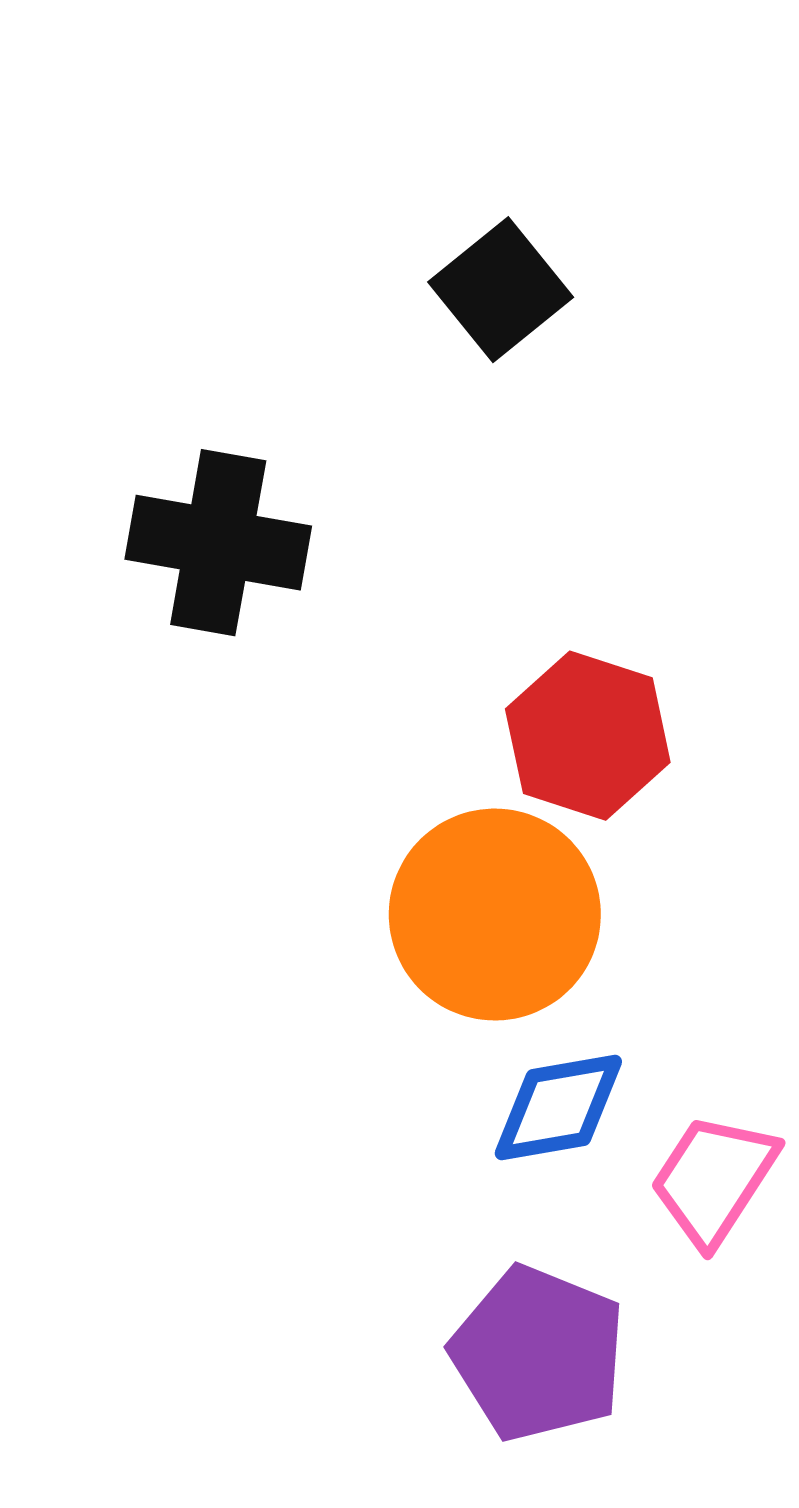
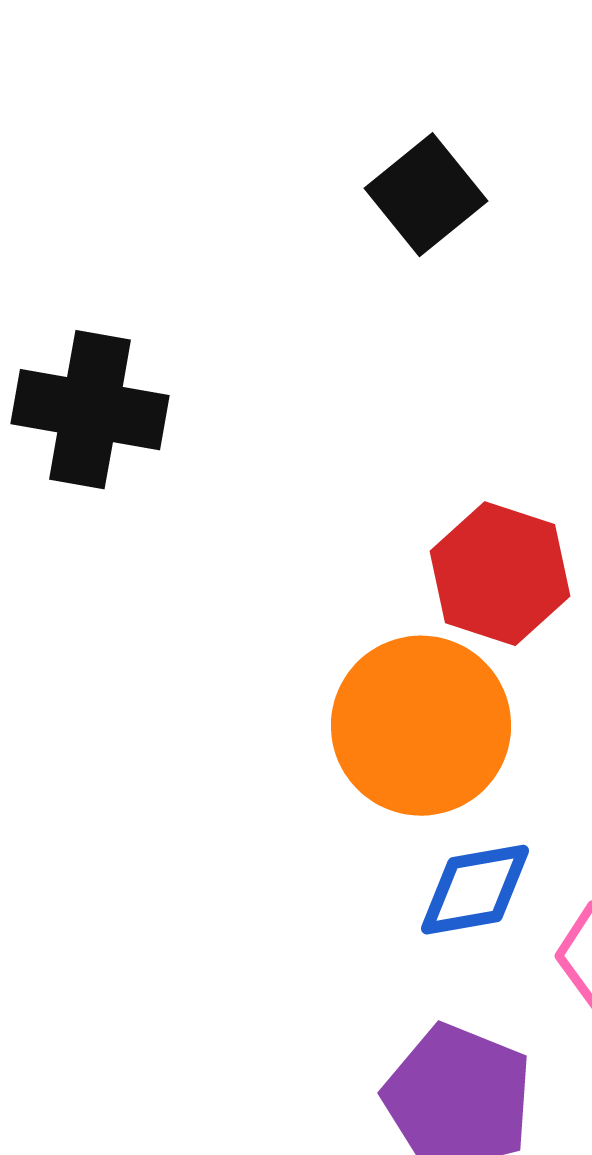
black cross: (218, 543) -> (90, 410), moved

